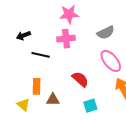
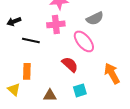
pink ellipse: (111, 61) -> (84, 41), moved
brown triangle: (53, 100) -> (50, 95), moved

